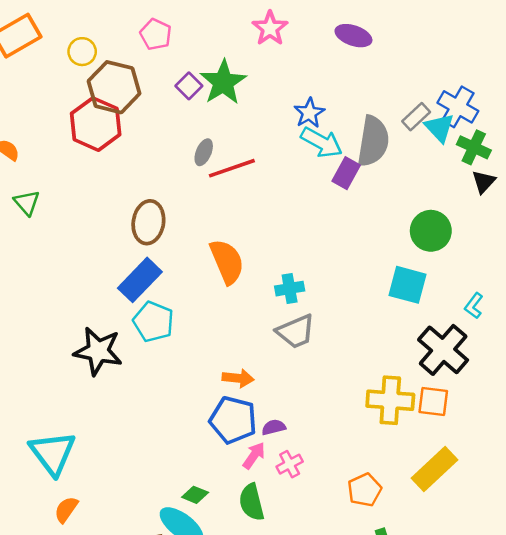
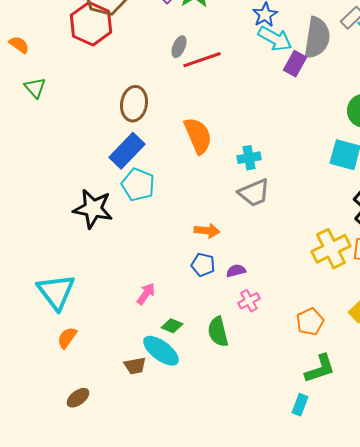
yellow cross: (390, 400) -> (331, 249), turned -30
blue pentagon: (233, 420) -> (203, 265), size x0.6
pink arrow: (254, 456) -> (146, 294), moved

